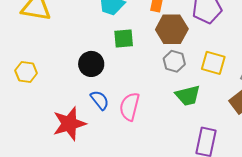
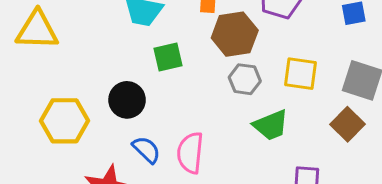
yellow hexagon: (26, 72) -> (64, 121), moved, size x1.5

